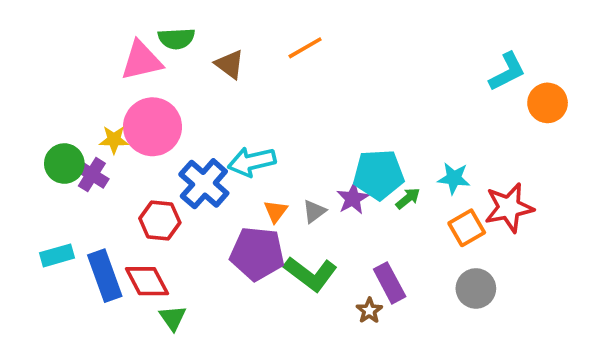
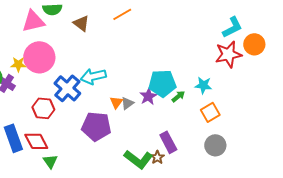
red star: (509, 208) -> (228, 54), moved
orange triangle: (276, 211) -> (116, 102), moved
green L-shape: (311, 274) -> (138, 159), moved

